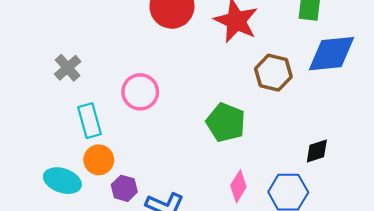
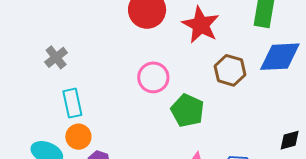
pink circle: (140, 92) -> (153, 77), moved
black diamond: (317, 151) -> (290, 140), moved

